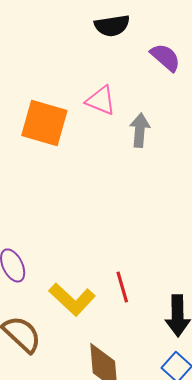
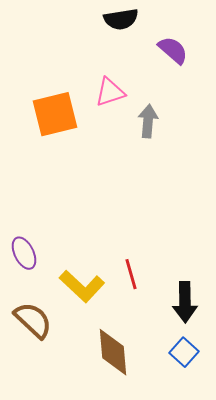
pink triangle: (101, 100) -> (110, 92), turned -40
orange square: (44, 123) -> (55, 114), turned -30

